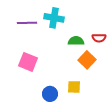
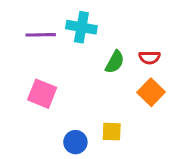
green semicircle: (76, 41) -> (115, 62), turned 119
orange square: (87, 60) -> (151, 92), moved

